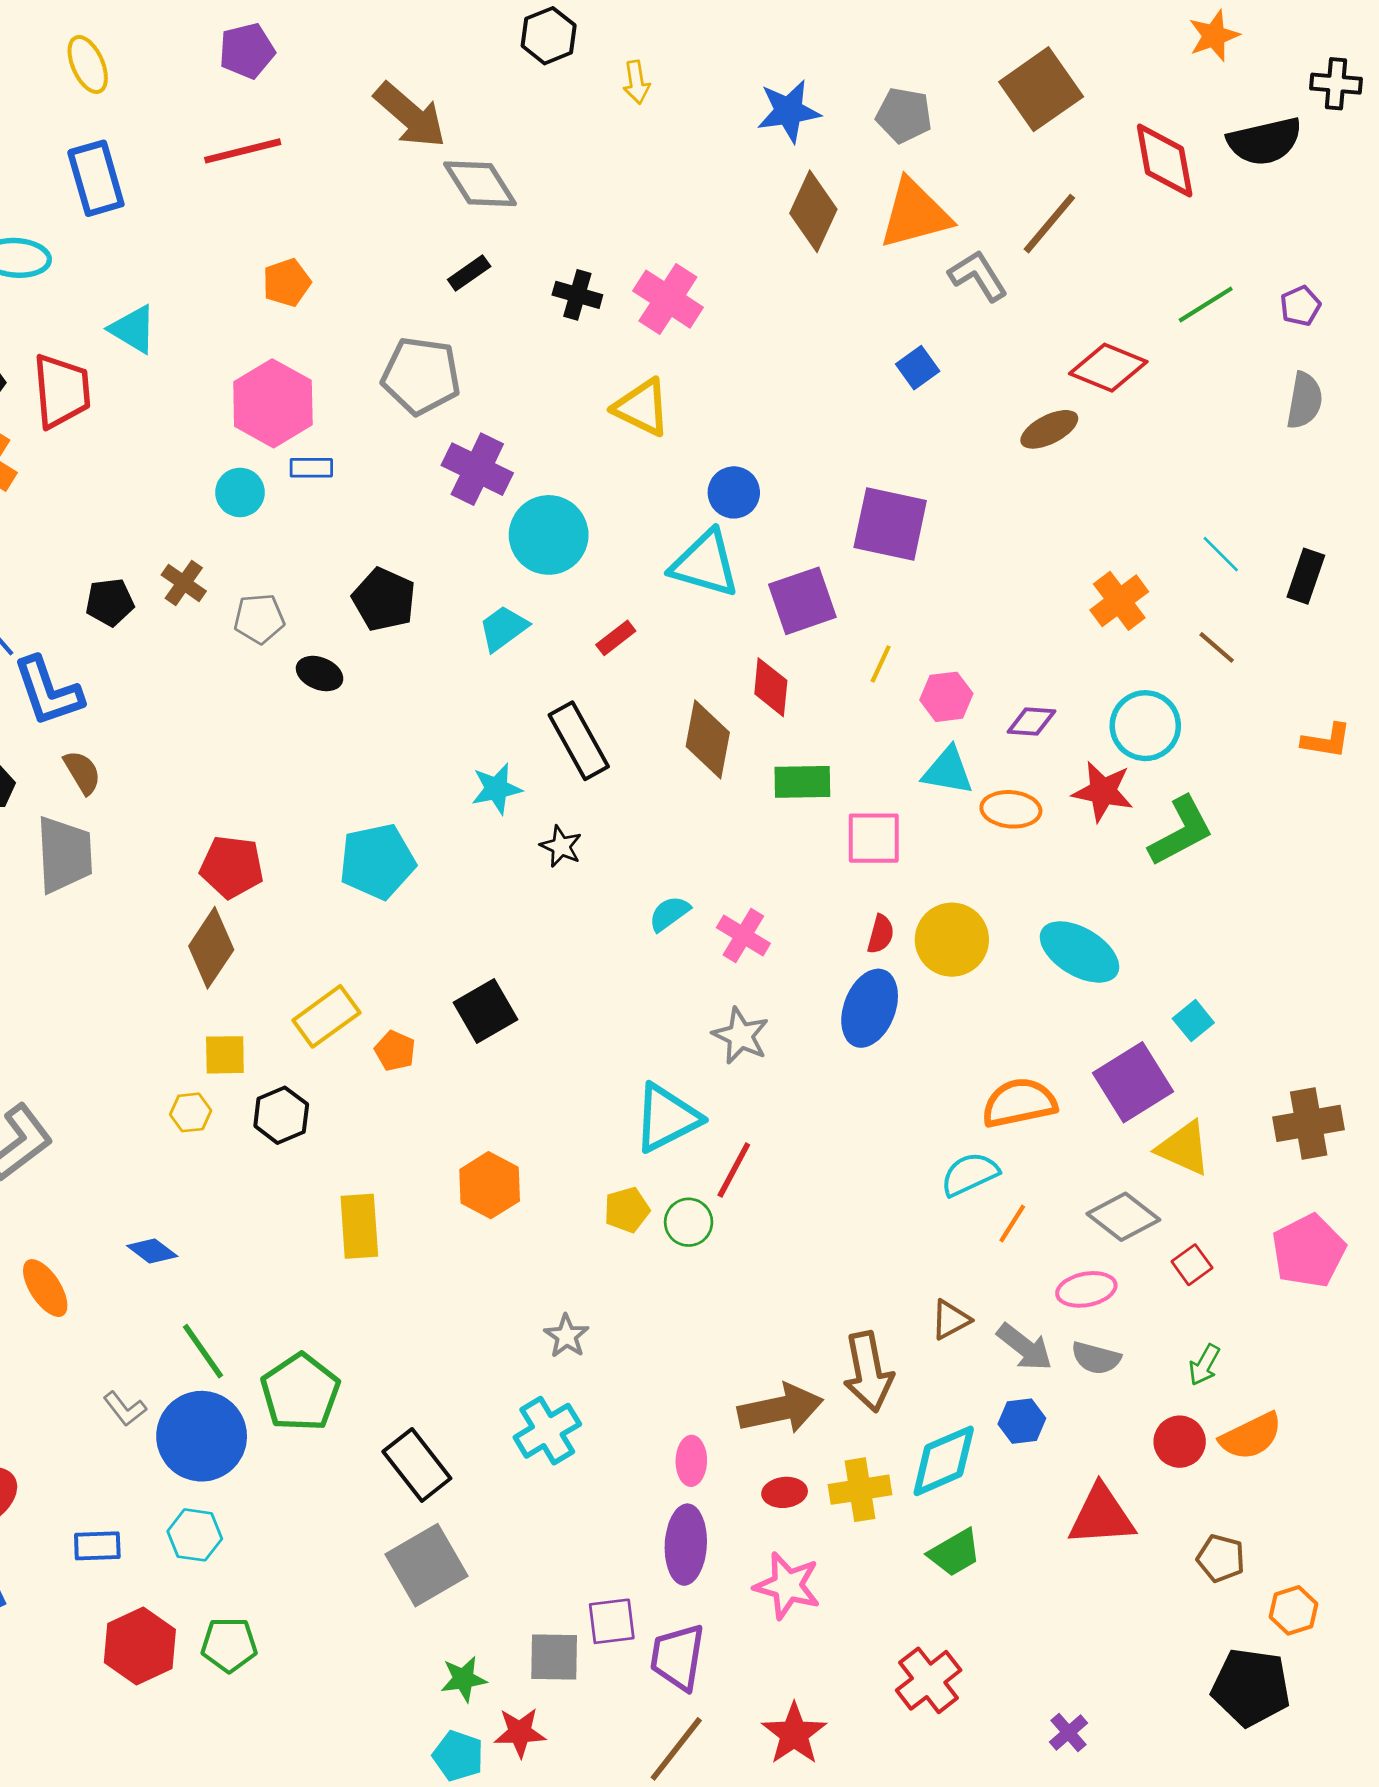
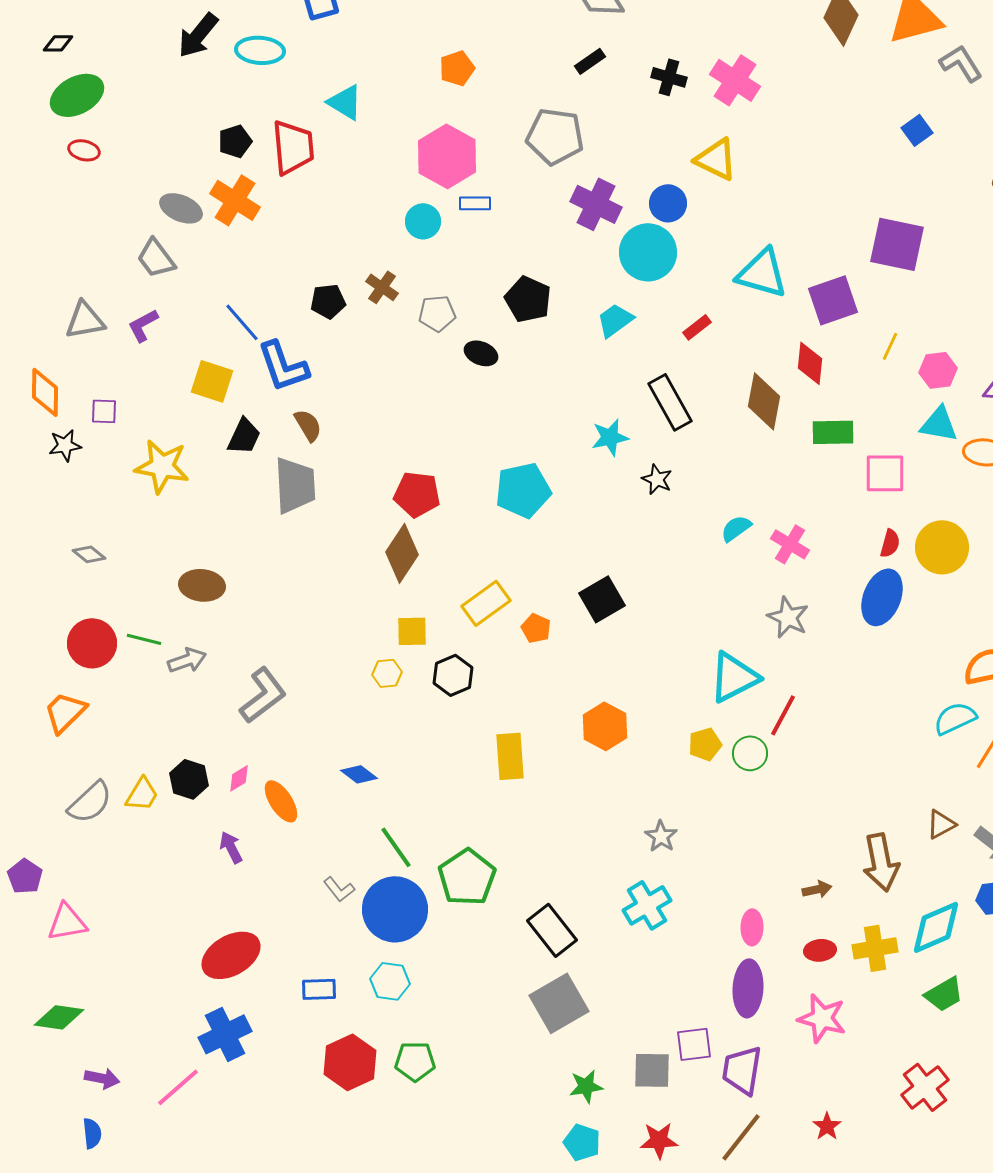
blue circle: (734, 492) -> (668, 203), moved
brown arrow: (780, 1409) -> (817, 889), size x0.5
red star: (520, 1732) -> (659, 1140), moved
red star: (794, 1734) -> (827, 1126), size x0.6

